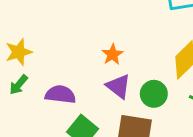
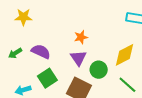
green arrow: (19, 85) -> (15, 53), moved

